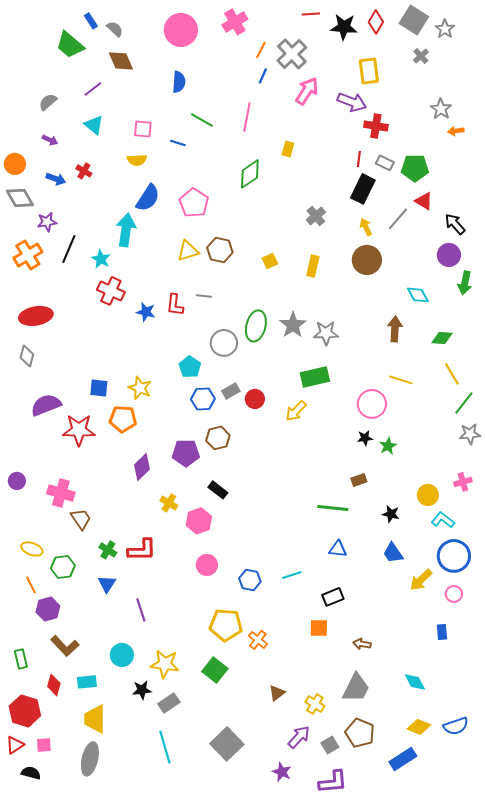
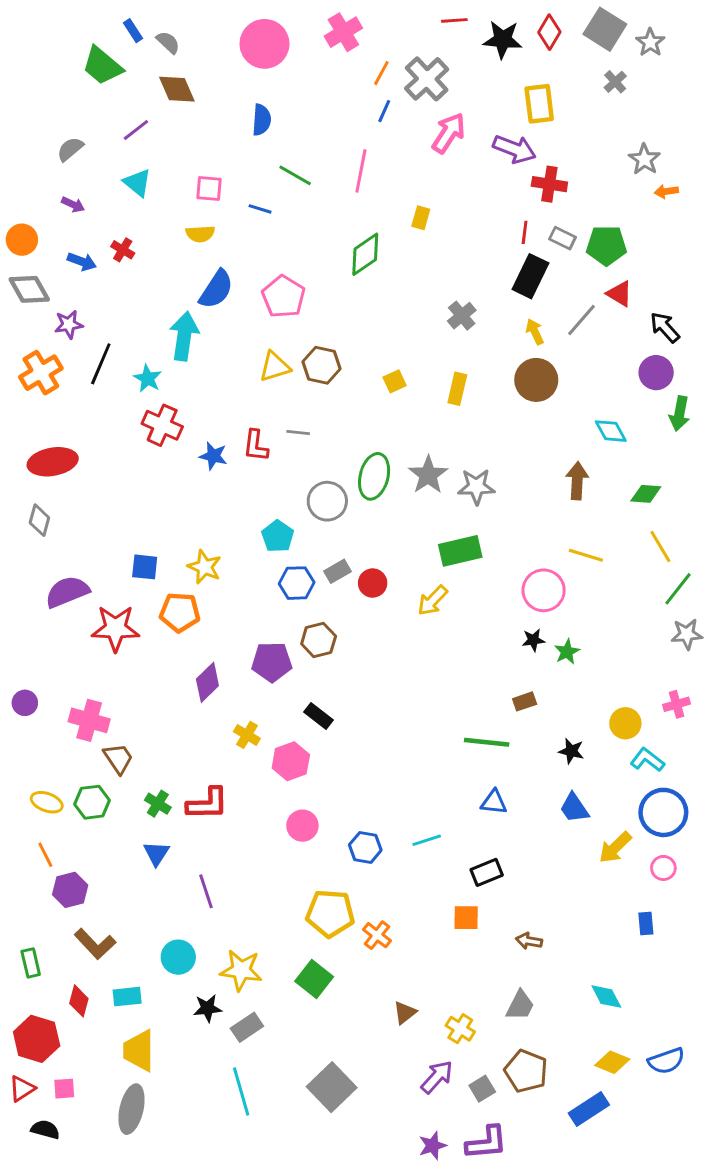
green hexagon: (63, 567) -> (92, 802), moved
gray trapezoid: (356, 688) -> (520, 1005), size x0.7
purple star: (282, 772) -> (433, 1146), moved, turned 30

